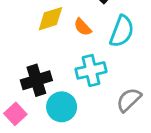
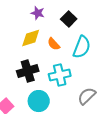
black cross: (36, 80) -> (28, 71), moved

